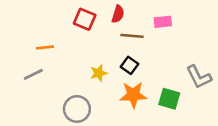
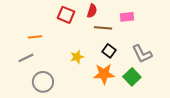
black square: (129, 65) -> (109, 51), moved
gray L-shape: (199, 77) -> (142, 54), moved
green square: (169, 99) -> (132, 77), turned 30
gray circle: (77, 109) -> (43, 82), moved

